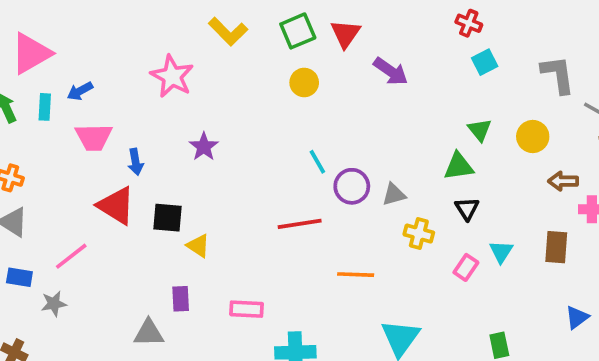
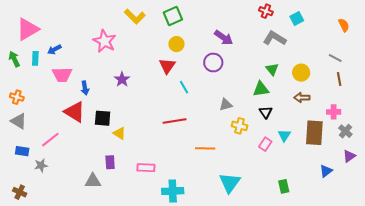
red triangle: (346, 34) -> (167, 66), moved
cyan square: (485, 62) -> (297, 19), moved
gray L-shape: (558, 75) -> (275, 38), moved, turned -50
brown arrow: (563, 181) -> (302, 98), moved
purple circle: (352, 186) -> (213, 63), moved
brown rectangle: (556, 247) -> (314, 133), size x1.4

